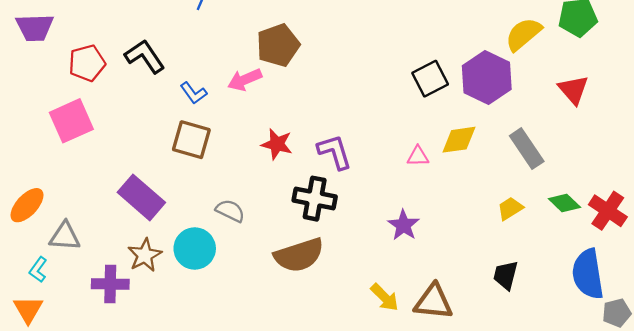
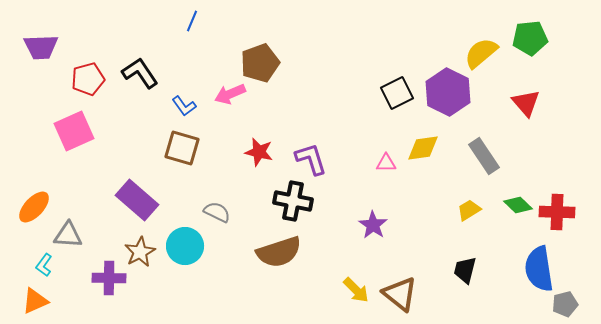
red cross: (608, 211) -> (557, 212), turned -32
brown triangle: (433, 302) -> (400, 294), turned 33
orange triangle: (28, 310) -> (35, 301), turned 36

